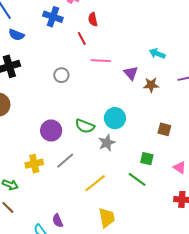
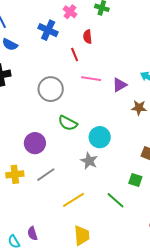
purple triangle: (131, 73) -> (120, 85), moved, turned 35
gray circle: (61, 75) -> (51, 89), size x1.6
green semicircle: (85, 126) -> (68, 123), moved
gray star: (107, 143) -> (89, 161), turned -30
green square: (147, 159) -> (135, 180), moved

